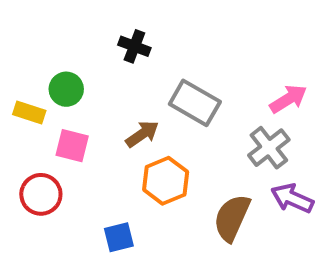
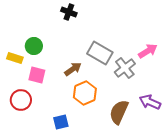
black cross: (134, 46) -> (69, 12), moved
gray cross: (269, 148) -> (125, 68), moved

